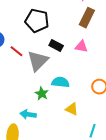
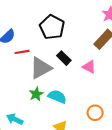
red line: (16, 51) -> (22, 52), turned -64
green star: (42, 94) -> (36, 94), moved

